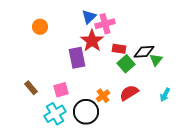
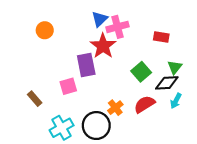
red rectangle: (119, 49) -> (161, 37), moved
black diamond: (144, 52) -> (167, 83), moved
pink square: (61, 90) -> (68, 86), moved
cyan arrow: (165, 95) -> (176, 101), moved

